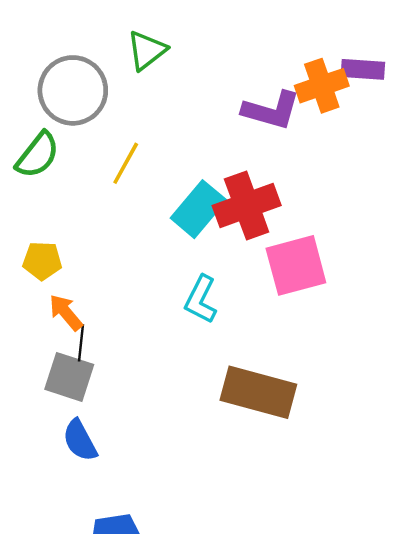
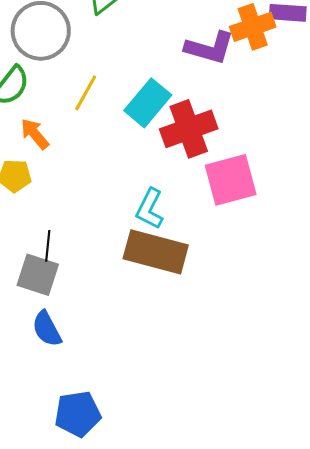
cyan rectangle: (198, 209) -> (148, 103), moved
orange arrow: (66, 312) -> (35, 134), moved
brown rectangle: (258, 392) -> (156, 252), moved

